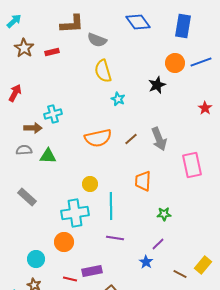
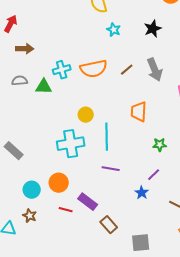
black star: (157, 85) -> (153, 29), moved
cyan cross: (53, 114) -> (62, 70), moved
brown arrow: (33, 128) -> (25, 49), moved
gray rectangle: (27, 197) -> (14, 151), moved
orange circle: (64, 242) -> (59, 183), moved
purple rectangle: (92, 271) -> (88, 202), turned 48

